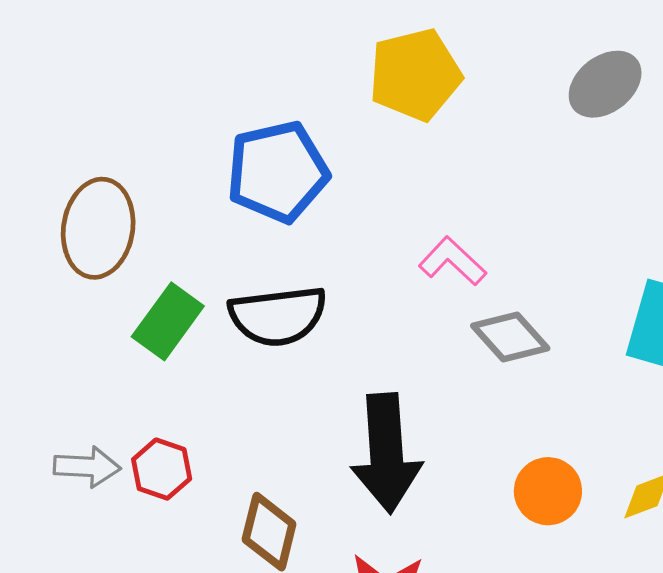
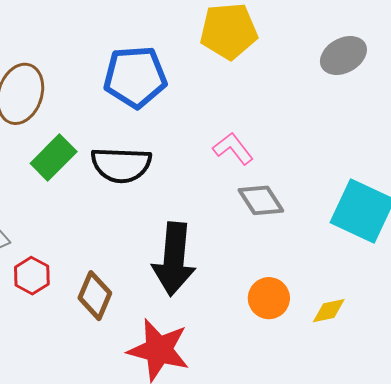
red hexagon: (162, 469) -> (32, 276), moved

